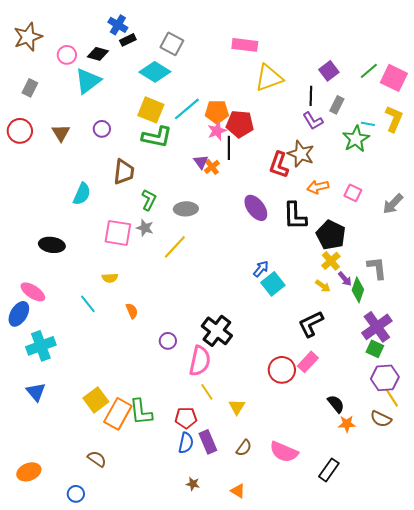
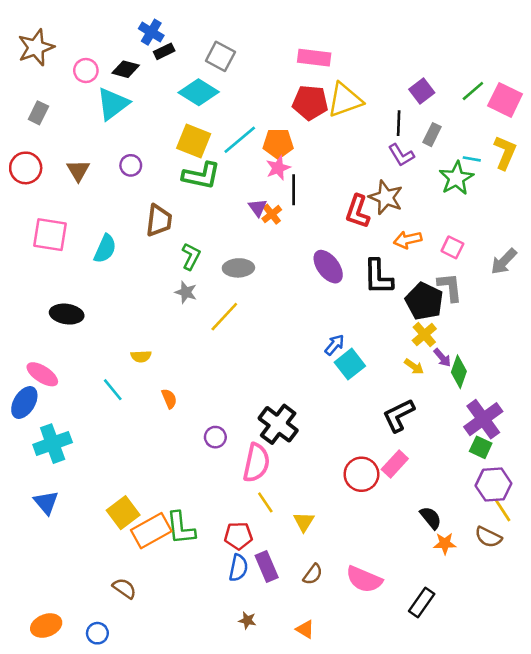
red pentagon: (240, 124) -> (310, 103), moved
pink square: (118, 233) -> (50, 235), moved
gray L-shape: (377, 268) -> (450, 287), moved
orange rectangle: (118, 414) -> (151, 531), turned 32
orange ellipse: (29, 472) -> (46, 626), moved

